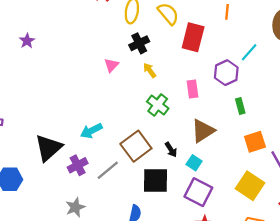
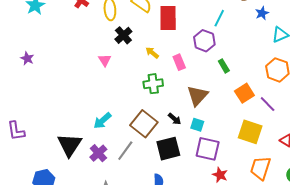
yellow arrow: (150, 70) -> (152, 53), moved
green cross: (158, 105) -> (153, 84), turned -30

